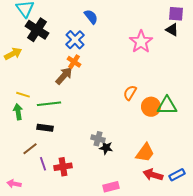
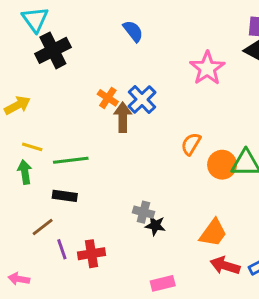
black cross: (37, 30) -> (53, 50), turned 30
blue cross: (75, 40) -> (142, 99), moved
yellow arrow: (13, 54) -> (17, 105), moved
brown arrow: (64, 76) -> (123, 117), moved, turned -42

